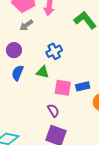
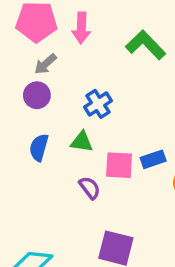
purple circle: (14, 50) -> (37, 95), moved
purple semicircle: (53, 111) -> (90, 188), moved

